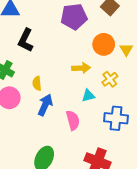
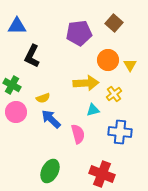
yellow arrow: (81, 68) -> (86, 83), size x1.4
yellow semicircle: (37, 83) -> (43, 98), turned -104
blue arrow: (45, 105) -> (51, 119), turned -70

